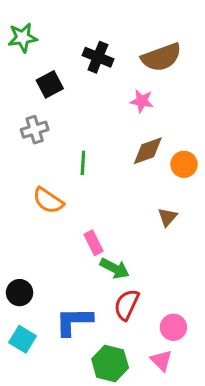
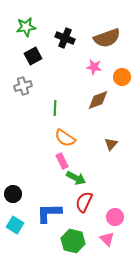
green star: (23, 38) -> (26, 27), moved
orange circle: (184, 164) -> (122, 77), moved
orange semicircle: (48, 201) -> (65, 138), moved

